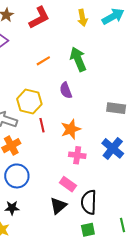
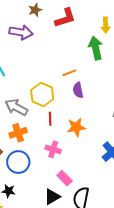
green arrow: (78, 59) -> (96, 48), moved
orange line: (43, 61) -> (69, 73), moved
pink cross: (77, 155) -> (53, 149), moved

